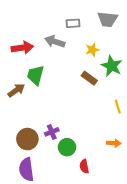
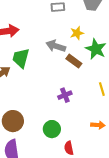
gray arrow: (55, 42) -> (56, 46), moved
purple cross: (52, 132) -> (65, 95), moved

